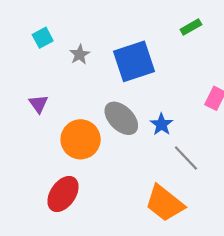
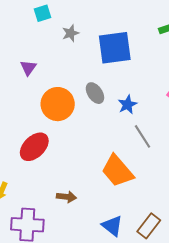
gray ellipse: (121, 118) -> (95, 93), size x0.7

